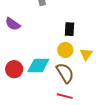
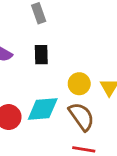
black rectangle: (69, 29) -> (41, 55), moved

